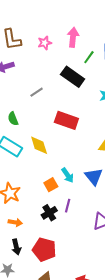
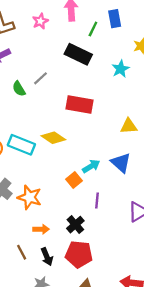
green semicircle: (13, 119) -> (19, 89), moved
yellow diamond: (39, 145) -> (53, 138), turned -30
cyan arrow: (68, 175) -> (91, 166), turned -77
black cross: (49, 213) -> (75, 225), moved

